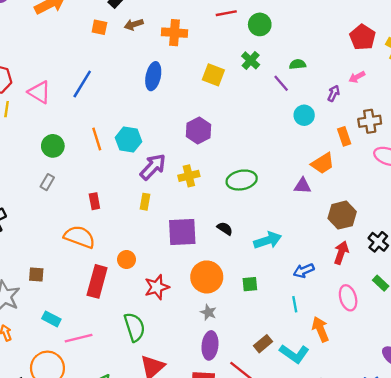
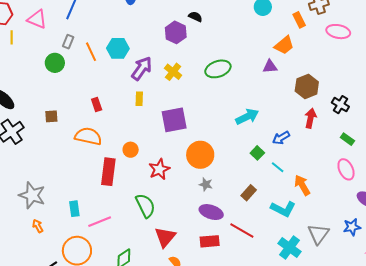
yellow cross: (189, 176) -> (173, 72), turned -30
gray rectangle: (47, 182) -> (68, 42), moved
black semicircle: (225, 229) -> (195, 17), moved
brown square: (36, 274) -> (51, 116), moved
green square: (250, 284) -> (257, 153), moved, turned -32
pink ellipse: (348, 298) -> (346, 169), moved
cyan line: (295, 304) -> (278, 167), turned -32
cyan rectangle: (51, 319) -> (74, 209), turned 63
brown rectangle: (263, 344) -> (249, 193), moved
purple ellipse: (210, 345) -> (211, 212), turned -70

